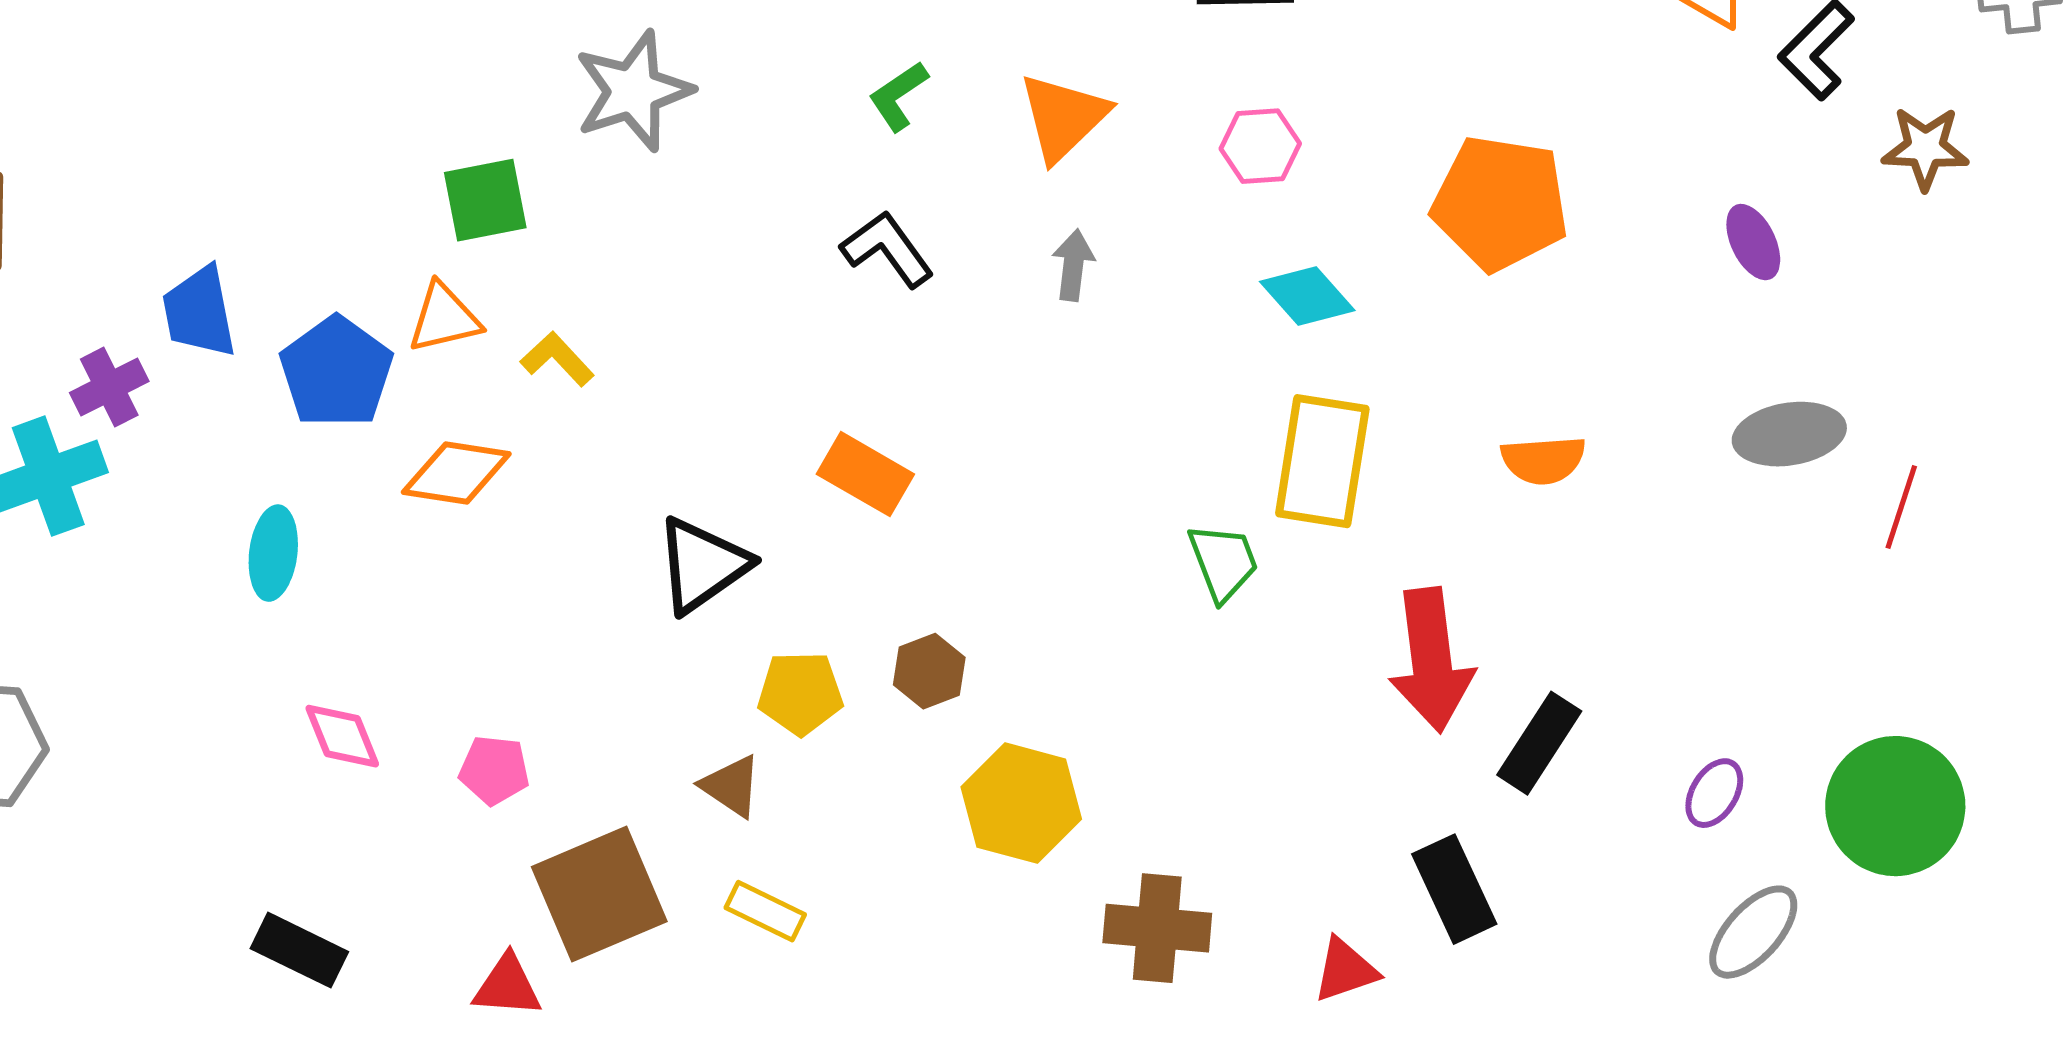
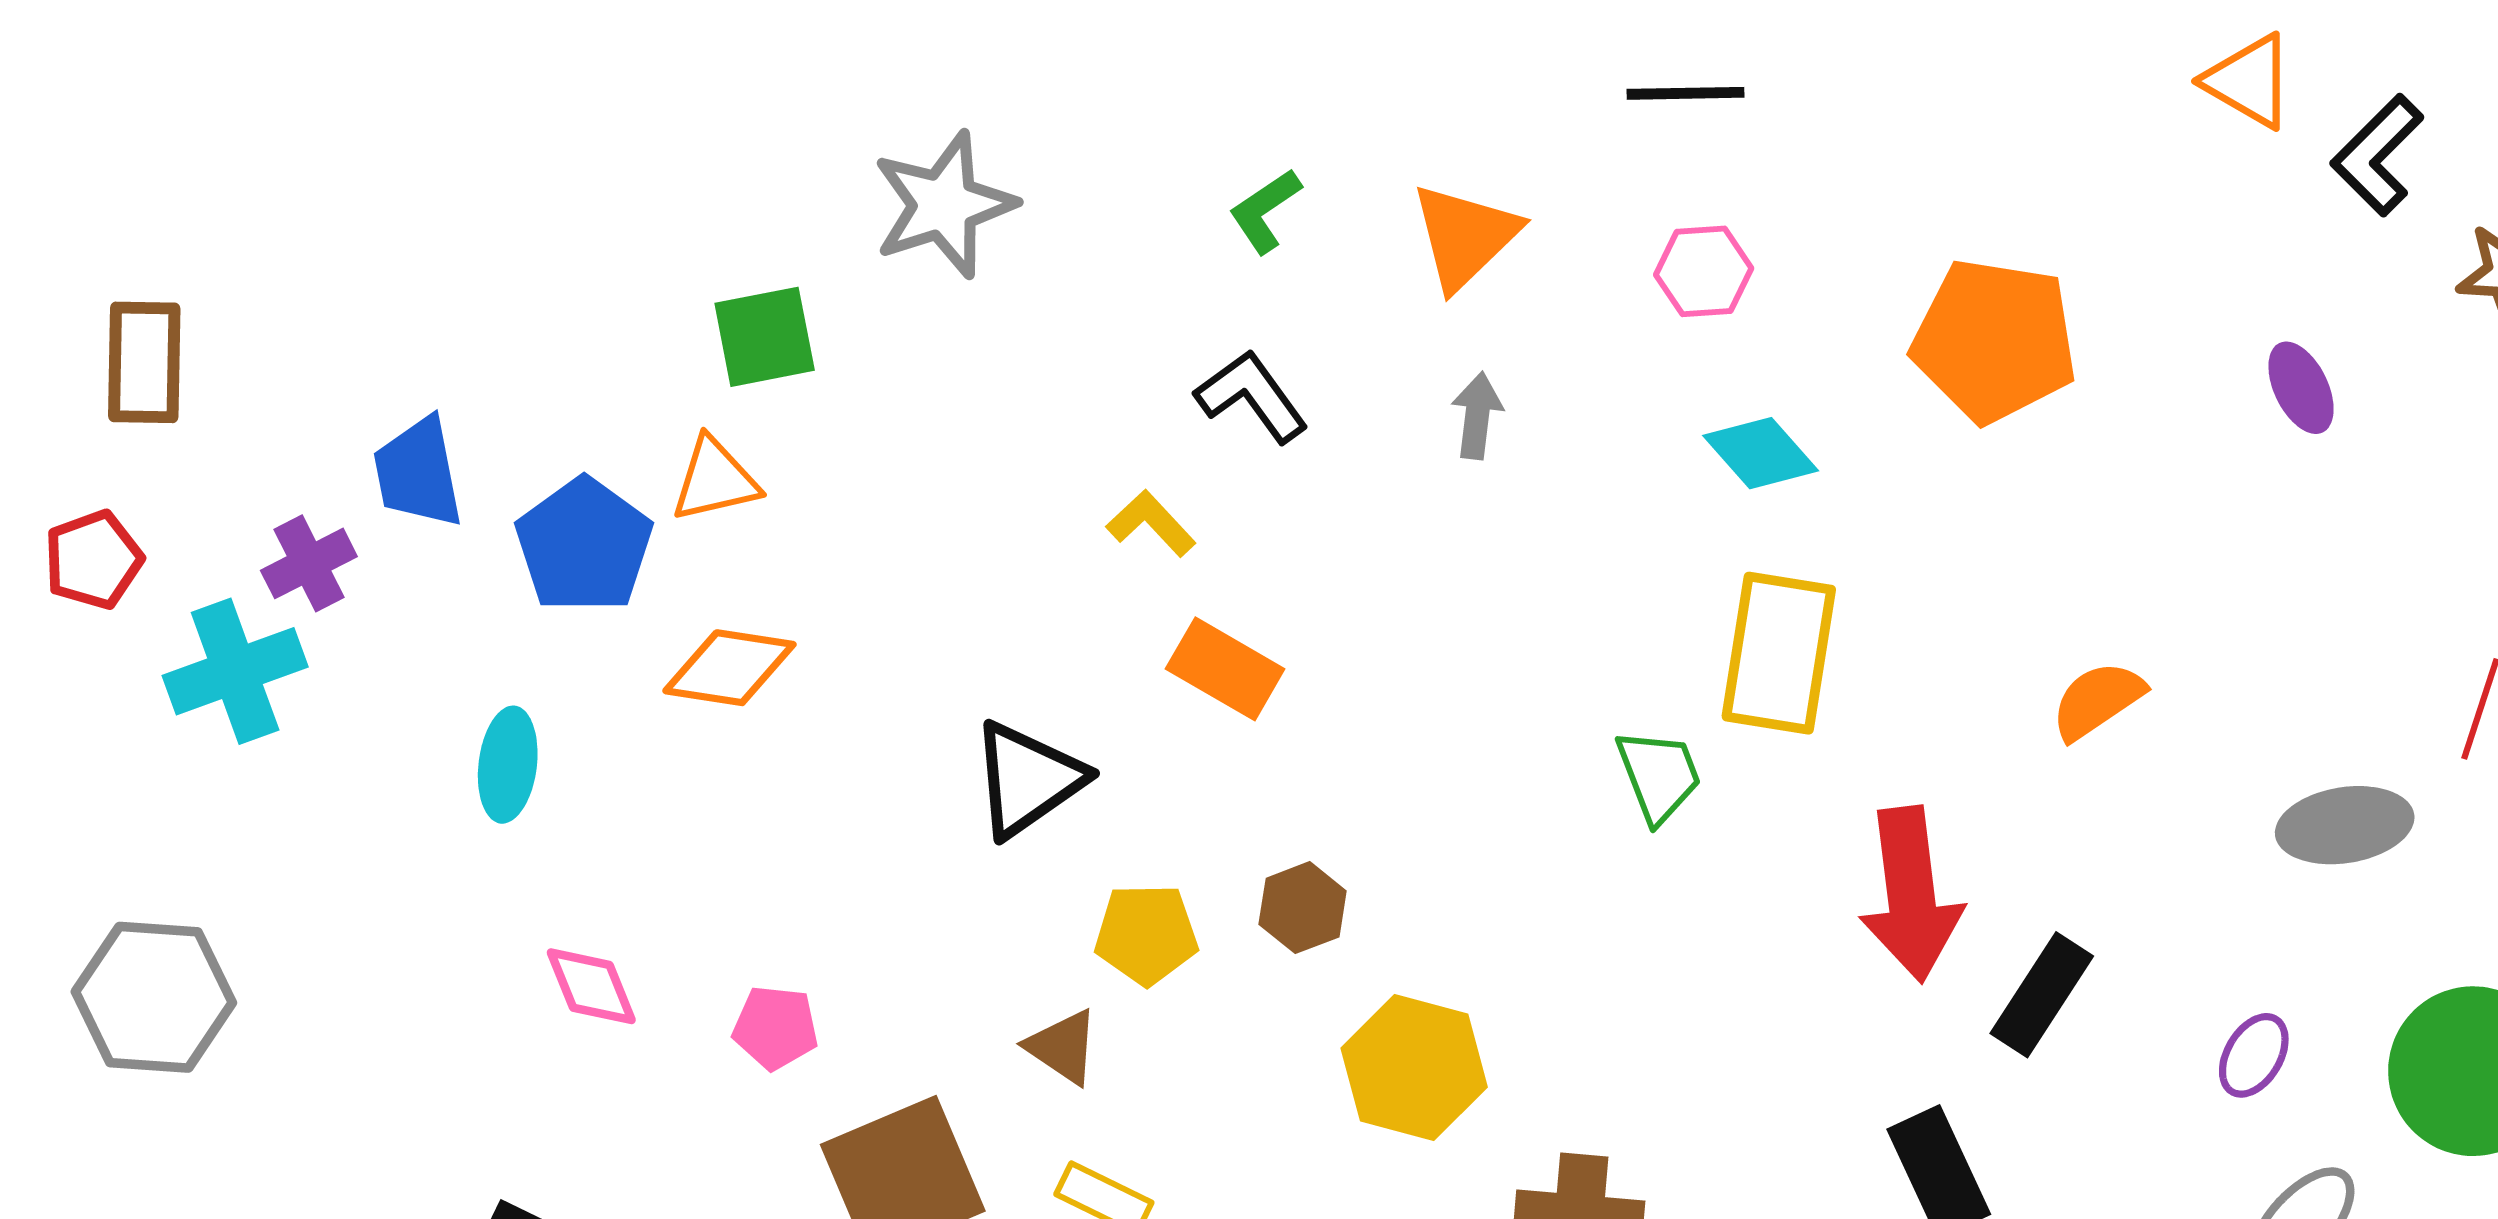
yellow L-shape: (557, 359) -> (1151, 523), moved
gray ellipse: (1789, 434) -> (2345, 825), moved
orange semicircle: (1543, 460) -> (2097, 700), moved, turned 150

